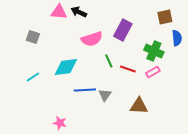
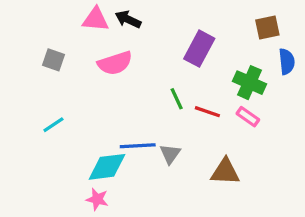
pink semicircle: (92, 39) -> (115, 63), moved
cyan diamond: (66, 67) -> (107, 167), moved
pink rectangle: (153, 72) -> (248, 117), turned 64

